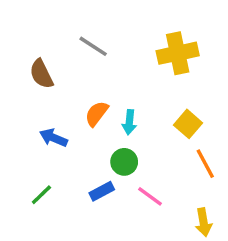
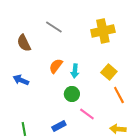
blue arrow: (53, 138) -> (21, 80), moved
blue rectangle: (102, 191) -> (59, 126), moved
green line: (41, 195) -> (24, 129), moved, turned -56
yellow arrow: (204, 222) -> (118, 129), turned 105

